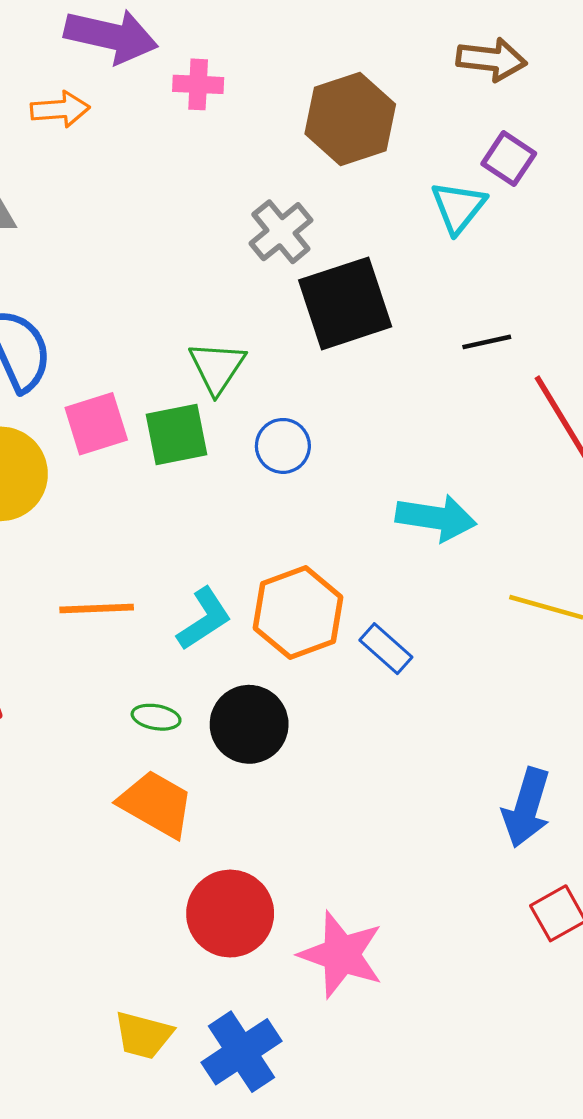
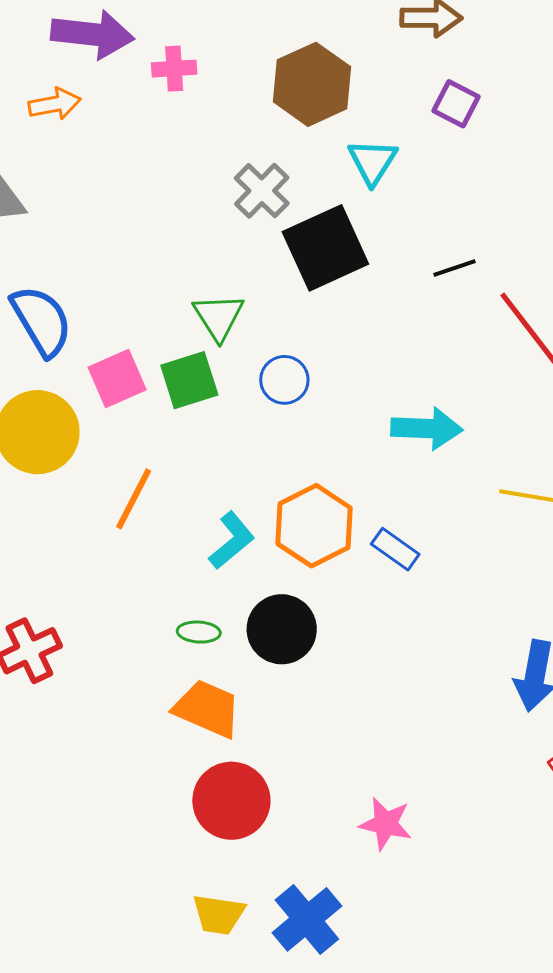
cyan triangle: (458, 207) -> (373, 162), moved
orange line: (97, 609) -> (134, 499), moved, turned -54
red circle: (230, 914) -> (231, 801), moved
pink star: (341, 955) -> (386, 824), size x0.7

